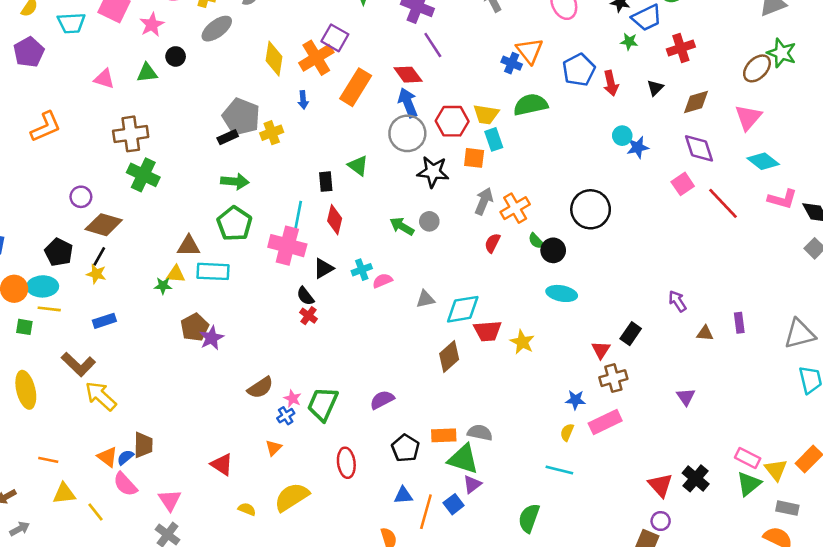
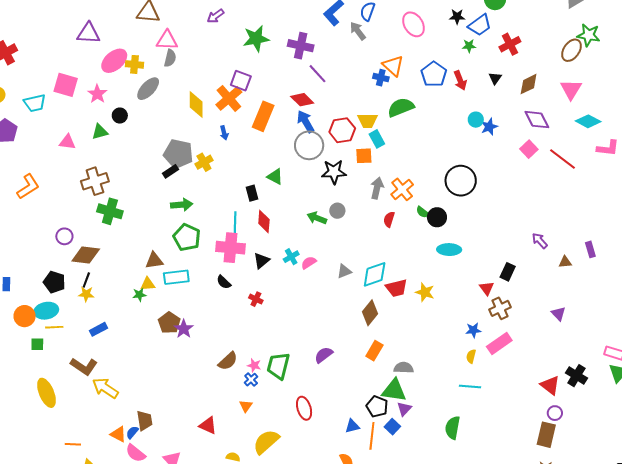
black semicircle: (305, 296) -> (224, 282), moved
orange rectangle: (444, 435) -> (374, 351), moved, turned -48
black pentagon: (405, 448) -> (377, 407), moved

